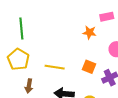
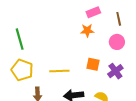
pink rectangle: (107, 17) -> (93, 12), moved

